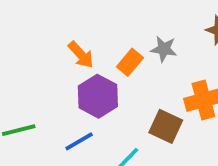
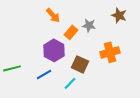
orange arrow: (81, 55) -> (53, 15), moved
brown square: (166, 126) -> (80, 64), moved

